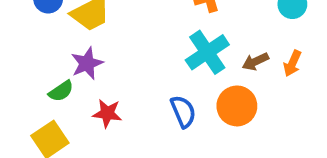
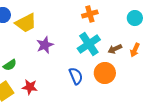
purple star: (87, 63) -> (45, 45), moved
red star: (107, 113) -> (30, 87), moved

